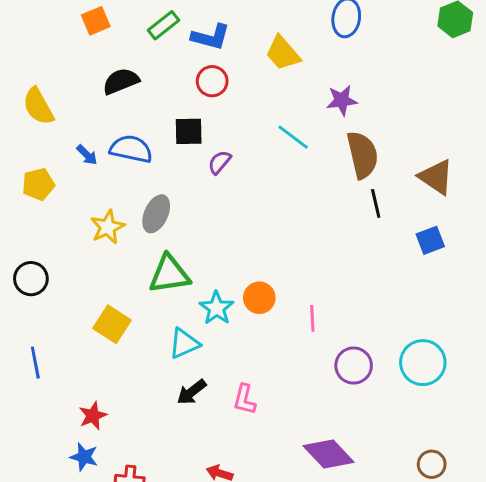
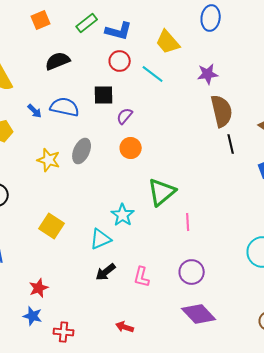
cyan line: (293, 137) -> (153, 74), moved
yellow star: (108, 227) -> (49, 160), turned -30
green triangle: (169, 274) -> (162, 192), moved, turned -32
orange circle: (259, 298) -> (131, 148), moved
purple circle: (354, 366) -> (192, 272), moved

